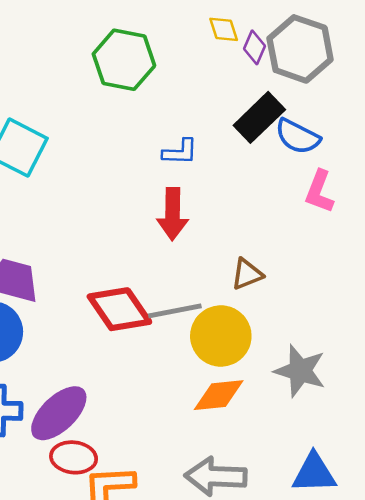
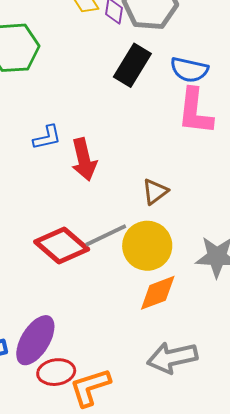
blue semicircle: (297, 136) -> (189, 70), moved
blue L-shape: (180, 152) -> (47, 138), moved
pink L-shape: (319, 192) -> (195, 111), size x1.4

